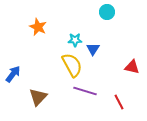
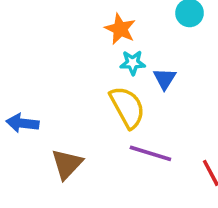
orange star: (38, 27) -> (120, 29), moved
blue arrow: (13, 74) -> (22, 123), turned -120

